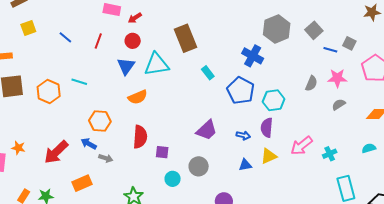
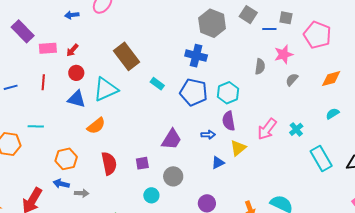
blue line: (65, 37) -> (11, 87), turned -40
blue triangle: (126, 66) -> (77, 99), turned -36
purple square: (162, 152) -> (142, 163), moved

